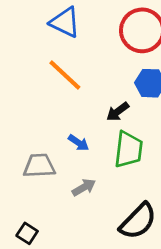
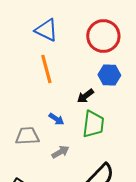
orange line: (65, 75) -> (46, 69), turned 32

